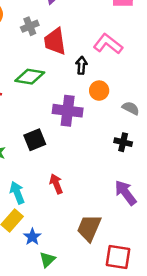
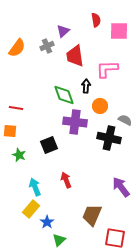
gray cross: (30, 26) -> (47, 46), moved
red trapezoid: (55, 41) -> (75, 56), moved
pink L-shape: (108, 44) -> (107, 69), turned -40
green diamond: (30, 77) -> (64, 95), moved, turned 60
black cross: (123, 142) -> (109, 138), moved, size x1.6

